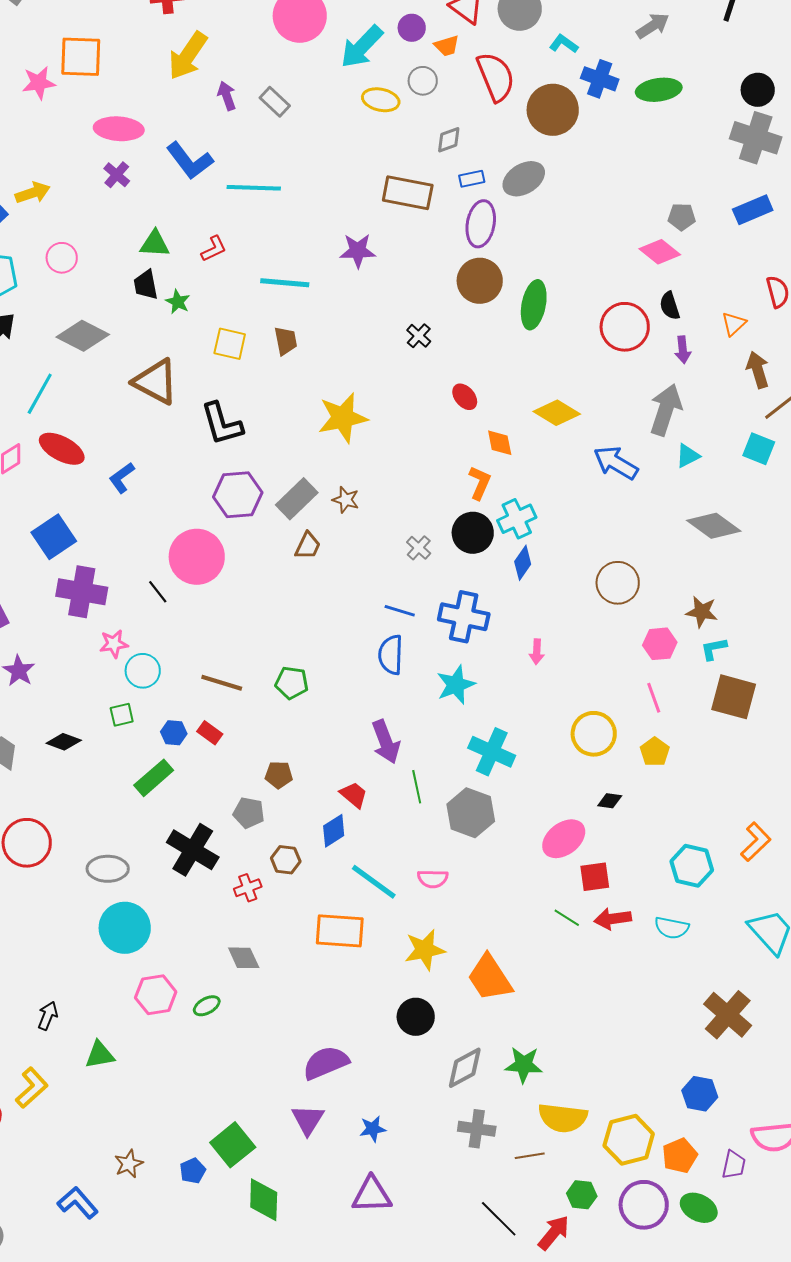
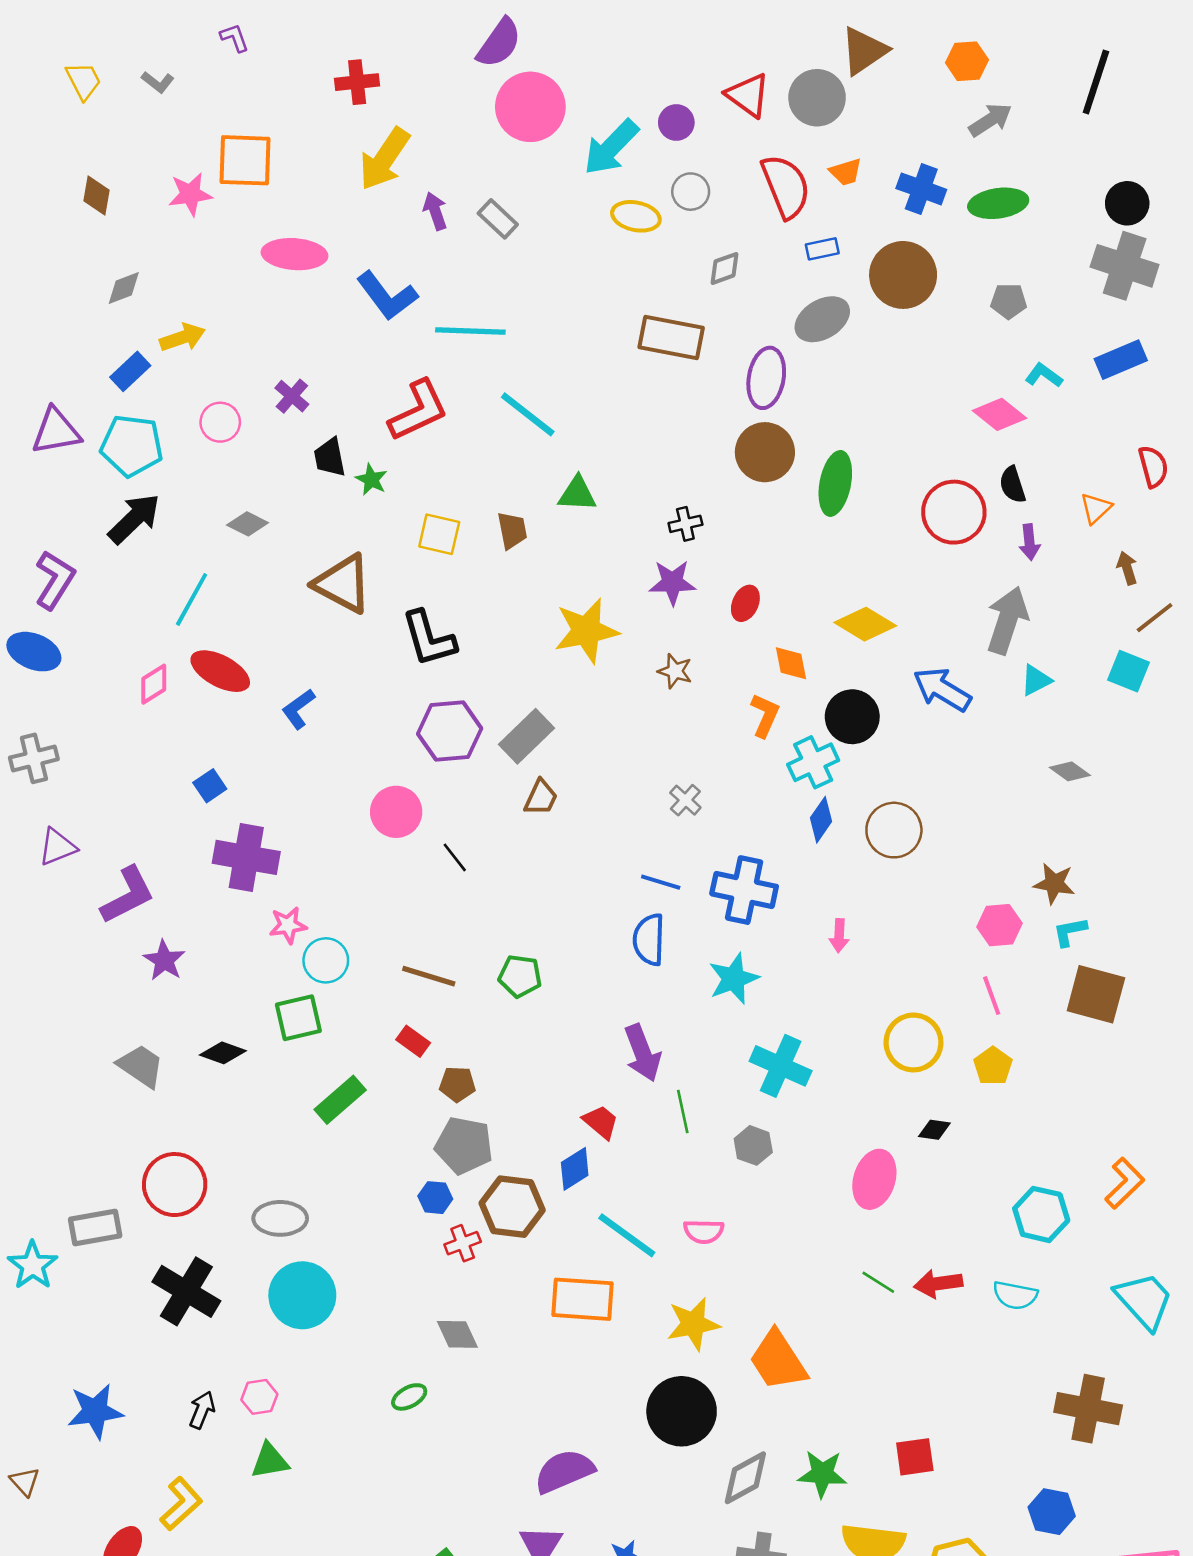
cyan L-shape: (564, 44) -> (1044, 375), moved
orange trapezoid: (447, 46) -> (846, 172), moved
brown circle: (553, 110) -> (903, 275), moved
purple cross: (117, 175) -> (292, 396), moved
blue rectangle: (472, 179) -> (822, 249), moved
gray pentagon: (682, 217) -> (1009, 301), moved
green triangle: (155, 244) -> (577, 494), moved
red L-shape: (214, 249) -> (418, 410), size x1.8
purple star: (358, 251) -> (672, 582), moved
cyan line: (285, 283) -> (528, 414), moved, turned 33
gray diamond: (83, 336) -> (248, 524), size x0.6
black cross: (419, 336) -> (685, 524), turned 35
brown arrow: (758, 370) -> (1127, 568), size x0.7
red ellipse: (465, 397) -> (745, 603), turned 64
brown star: (346, 500) -> (675, 671), moved
gray diamond: (714, 526) -> (1070, 771), size x0.6
black circle: (473, 533) -> (852, 717), moved
blue square: (54, 537) -> (210, 786), size x0.6
pink circle: (197, 557) -> (396, 812), size x0.7
brown circle: (618, 583) -> (894, 830), moved
black line: (158, 592) -> (455, 857), moved
green square: (122, 715) -> (298, 1018), size x1.5
blue hexagon: (174, 733) -> (435, 1198), moved
brown pentagon: (279, 775) -> (457, 1084), moved
gray pentagon: (249, 813) -> (464, 1145), size x1.4
gray hexagon: (471, 813) -> (753, 1145), size x0.6
pink ellipse: (564, 839) -> (874, 1179), turned -36
black cross: (193, 850) -> (186, 1291), moved
brown hexagon: (286, 860) -> (512, 1207), size x1.6
red square: (595, 877) -> (915, 1457), moved
pink hexagon: (156, 995) -> (259, 1397), moved, size x0.7
brown cross: (728, 1015) -> (1088, 1409), turned -30
black circle: (416, 1017) -> (682, 1411), size x1.4

